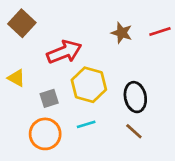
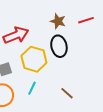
black ellipse: (135, 97) -> (59, 46), moved
cyan line: (86, 124) -> (32, 88), turned -48

